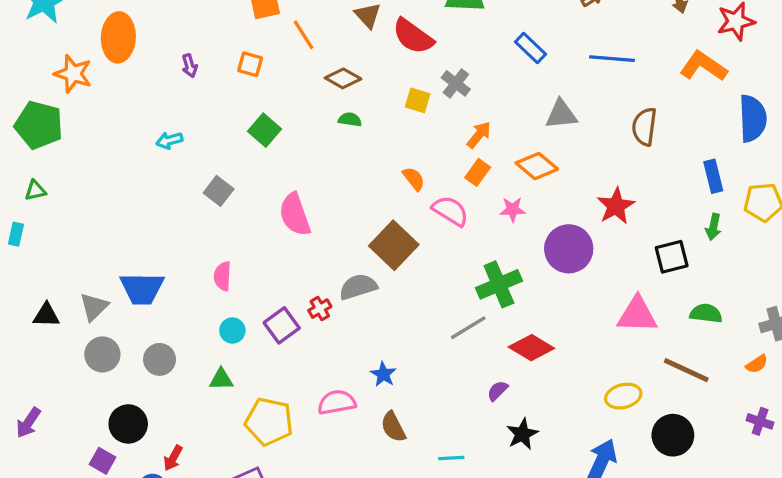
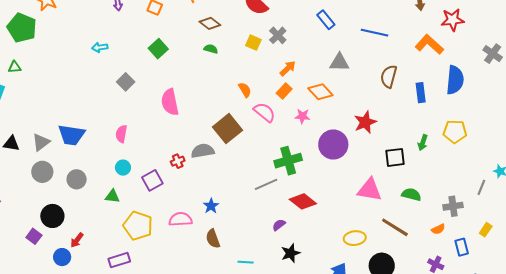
blue rectangle: (713, 176) -> (421, 93), moved
purple square: (282, 325) -> (152, 180), moved

